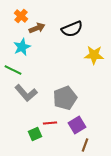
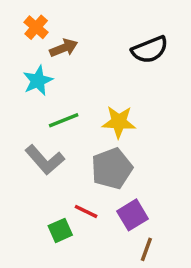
black semicircle: (72, 29) -> (150, 50), moved
yellow star: (94, 55) -> (119, 122), moved
green line: (13, 70) -> (64, 120), moved, turned -48
red line: (50, 123) -> (86, 211), turned 32

